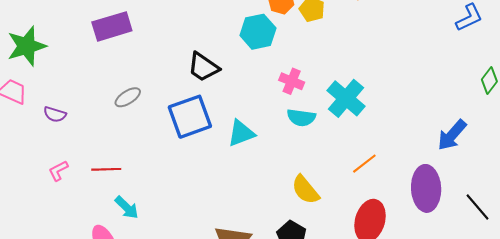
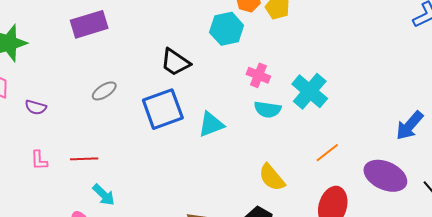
pink L-shape: (58, 171) -> (39, 160), turned -65
purple ellipse: (426, 188) -> (385, 176), turned -63

